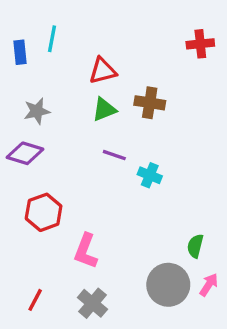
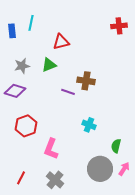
brown cross: (150, 103) -> (86, 81), moved
green triangle: (104, 110) -> (49, 65), moved
cyan cross: (150, 175) -> (89, 125), moved

